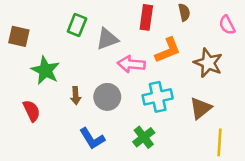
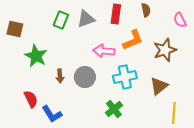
gray triangle: (107, 39) -> (86, 19), moved
brown star: (208, 63) -> (165, 50), turned 30
red semicircle: (32, 111) -> (31, 99), moved
blue L-shape: (92, 139) -> (52, 114), moved

